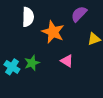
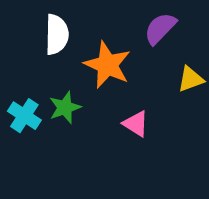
green star: (32, 63) -> (65, 107), moved
cyan cross: (12, 67) -> (24, 116), moved

